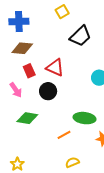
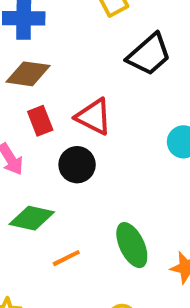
green ellipse: (85, 118) -> (132, 245), moved, turned 55
orange line: (64, 135) -> (66, 258), moved

